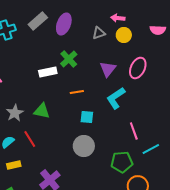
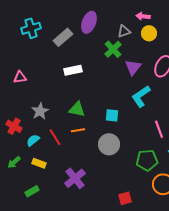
gray rectangle: (38, 21) -> (63, 37), moved
green cross: (69, 59) -> (113, 49), moved
orange line: (77, 92) -> (78, 130), moved
green triangle: (42, 111) -> (77, 109), moved
yellow rectangle: (14, 165) -> (39, 163), turned 32

